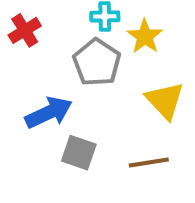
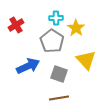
gray square: (79, 153) -> (59, 74), moved
brown line: (149, 163) -> (59, 98), moved

